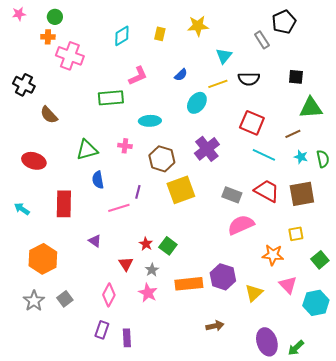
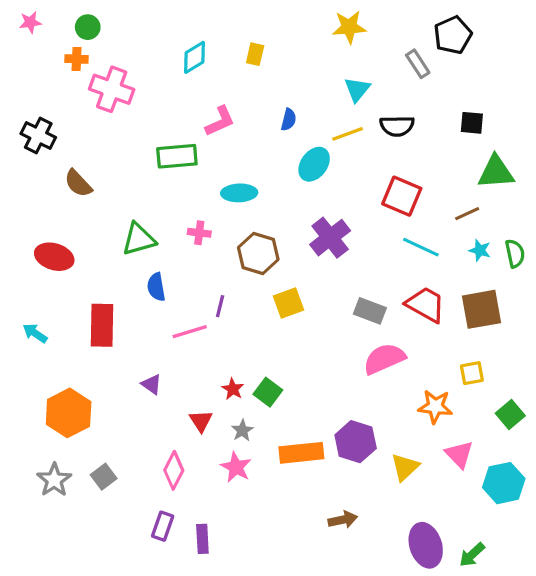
yellow star: (198, 26) -> (349, 27), moved
blue semicircle: (181, 75) -> (289, 120), turned -32
yellow square: (181, 190) -> (289, 303), size x0.7

